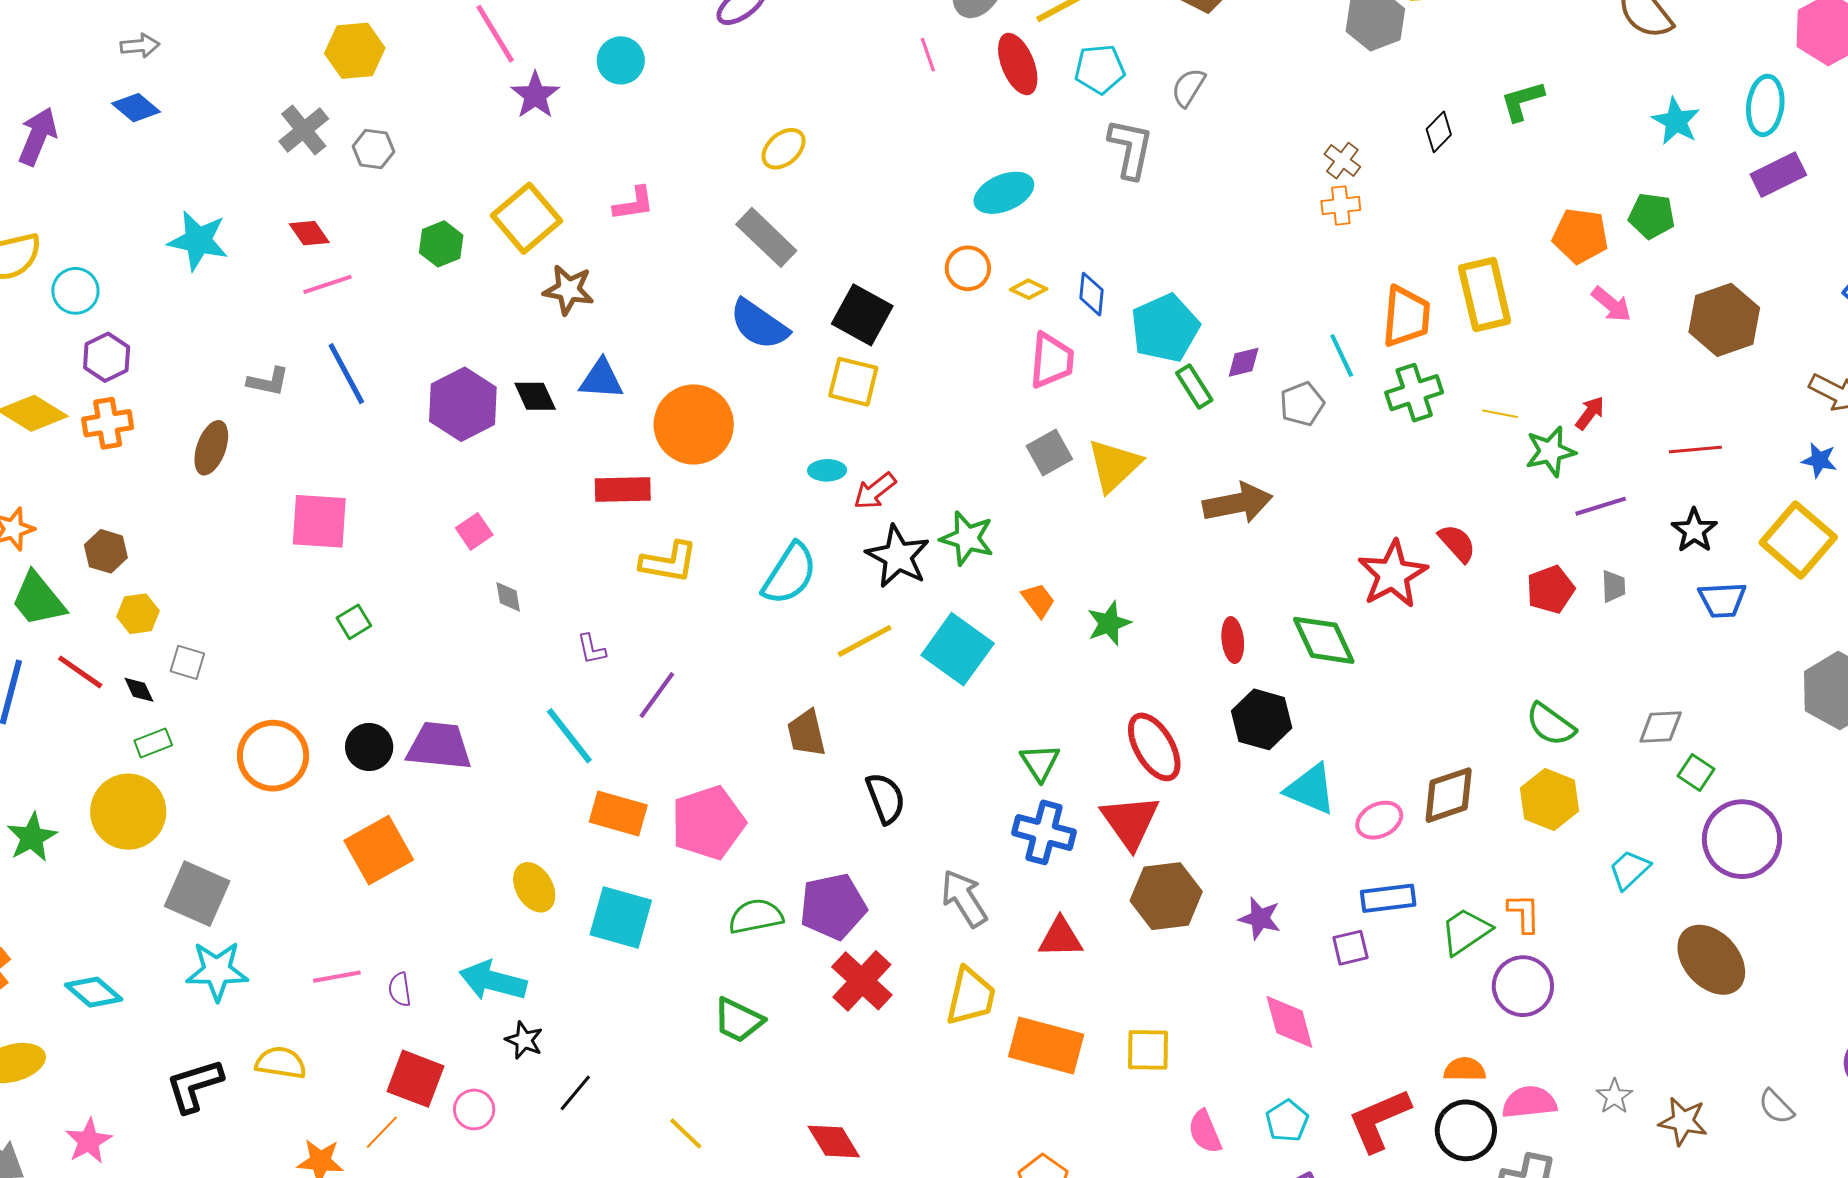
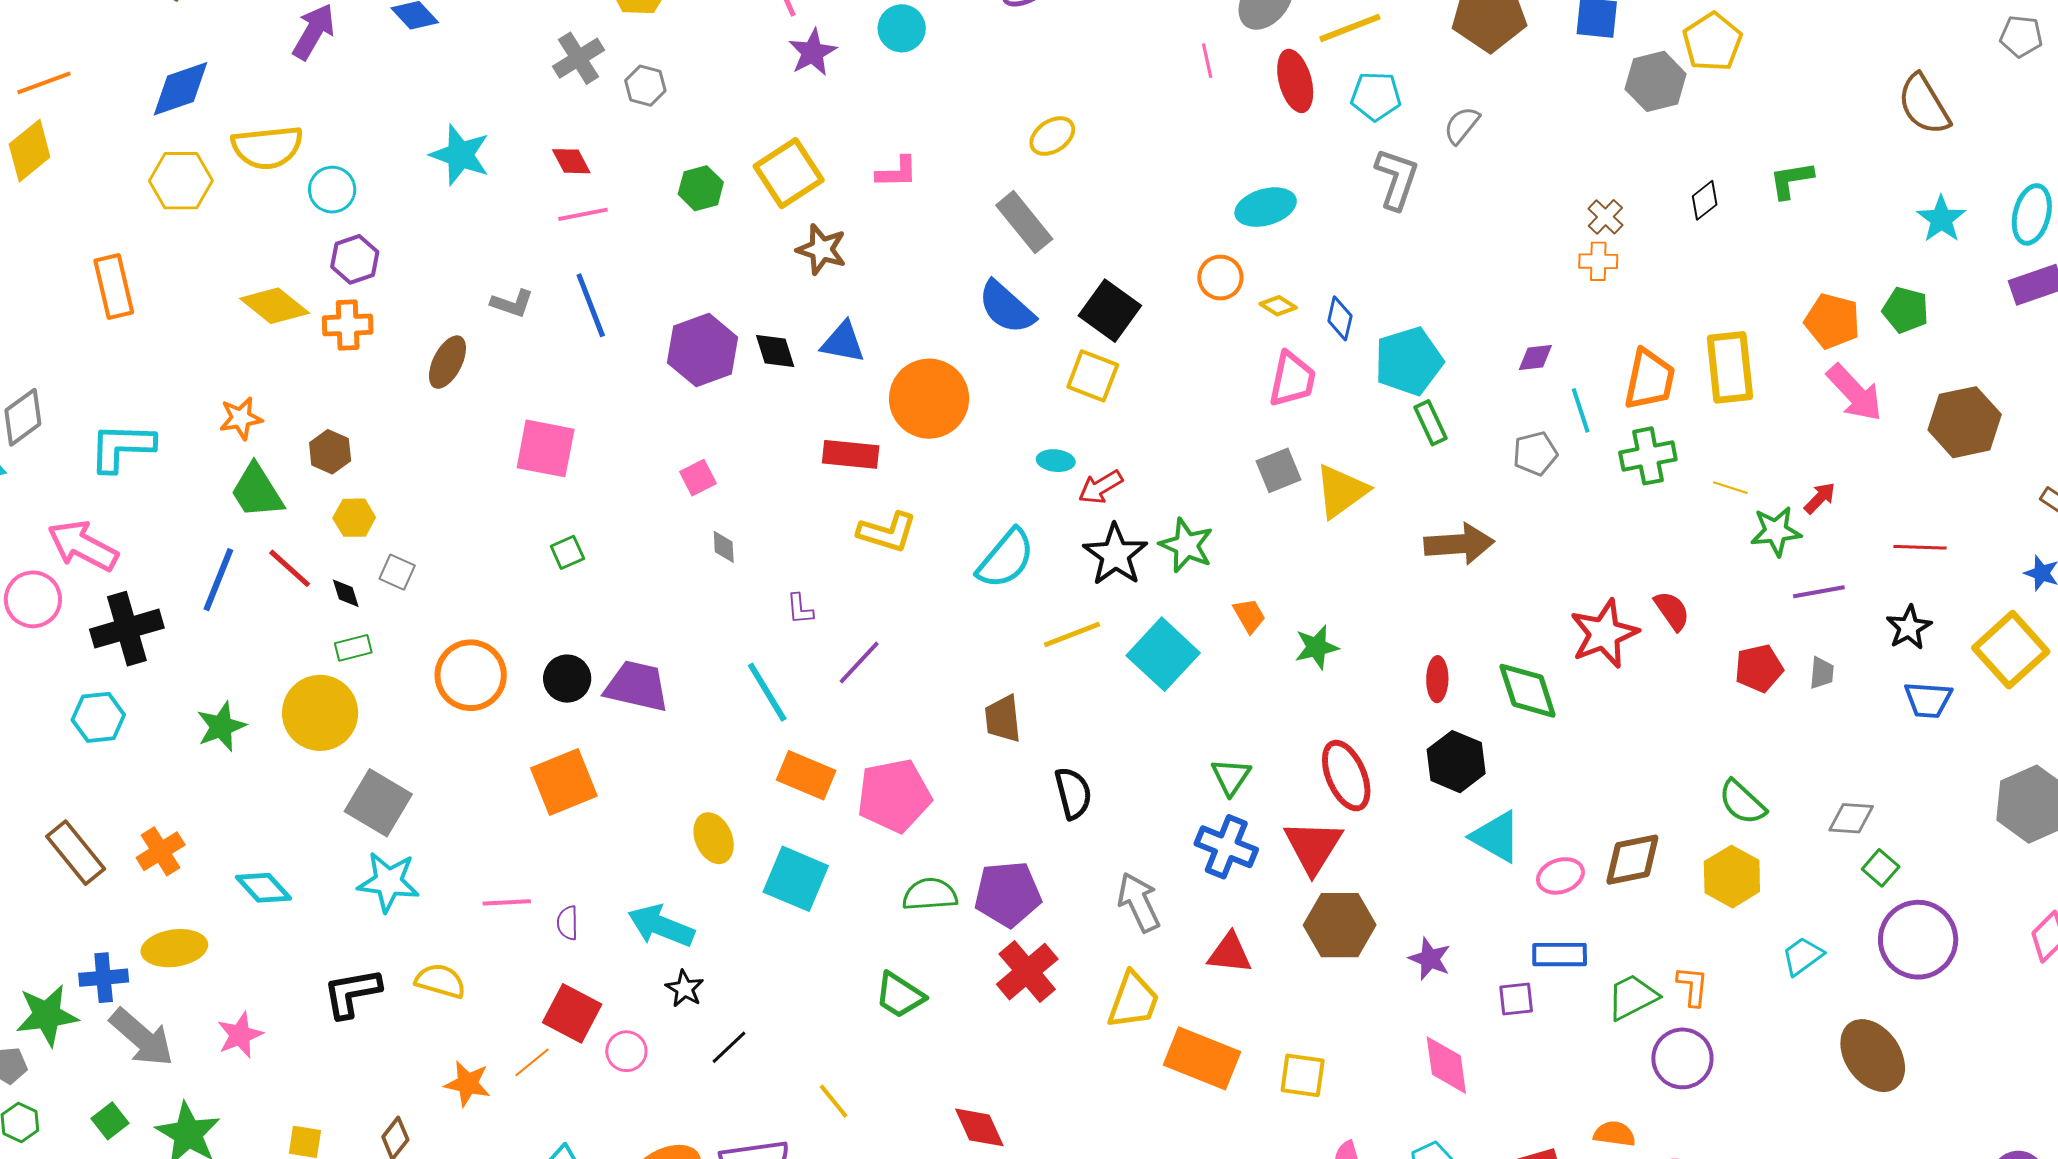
pink arrow: (1611, 304) -> (1855, 393), size x1.5
purple diamond: (1244, 362) -> (1535, 358), moved

